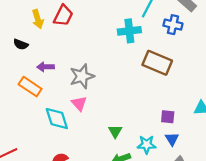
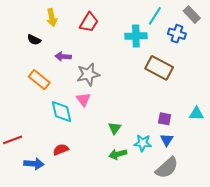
red trapezoid: (63, 16) -> (89, 22), moved
purple arrow: (45, 67) -> (63, 57), moved

